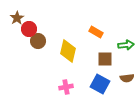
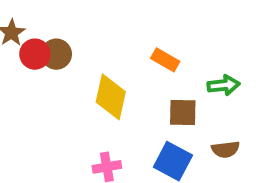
brown circle: (38, 41) -> (56, 54), moved

